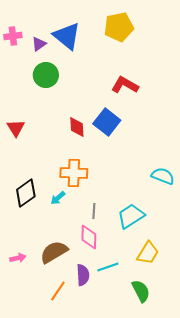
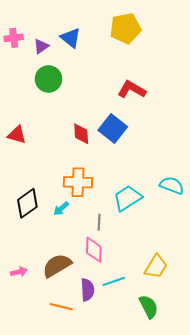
blue triangle: (67, 36) -> (71, 38), size x0.7
red triangle: (16, 128) -> (17, 135), turned -42
cyan trapezoid: (131, 216) -> (128, 198), moved
orange line: (58, 291) -> (61, 307), turned 70

